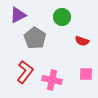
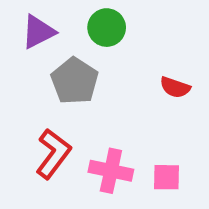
green circle: (62, 17) -> (107, 28), moved
pink square: (86, 74) -> (166, 177), moved

